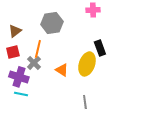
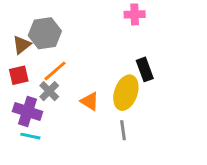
gray hexagon: (52, 23) -> (45, 33), moved
orange line: (38, 49) -> (55, 71), turned 36
gray line: (85, 102) -> (123, 130), moved

